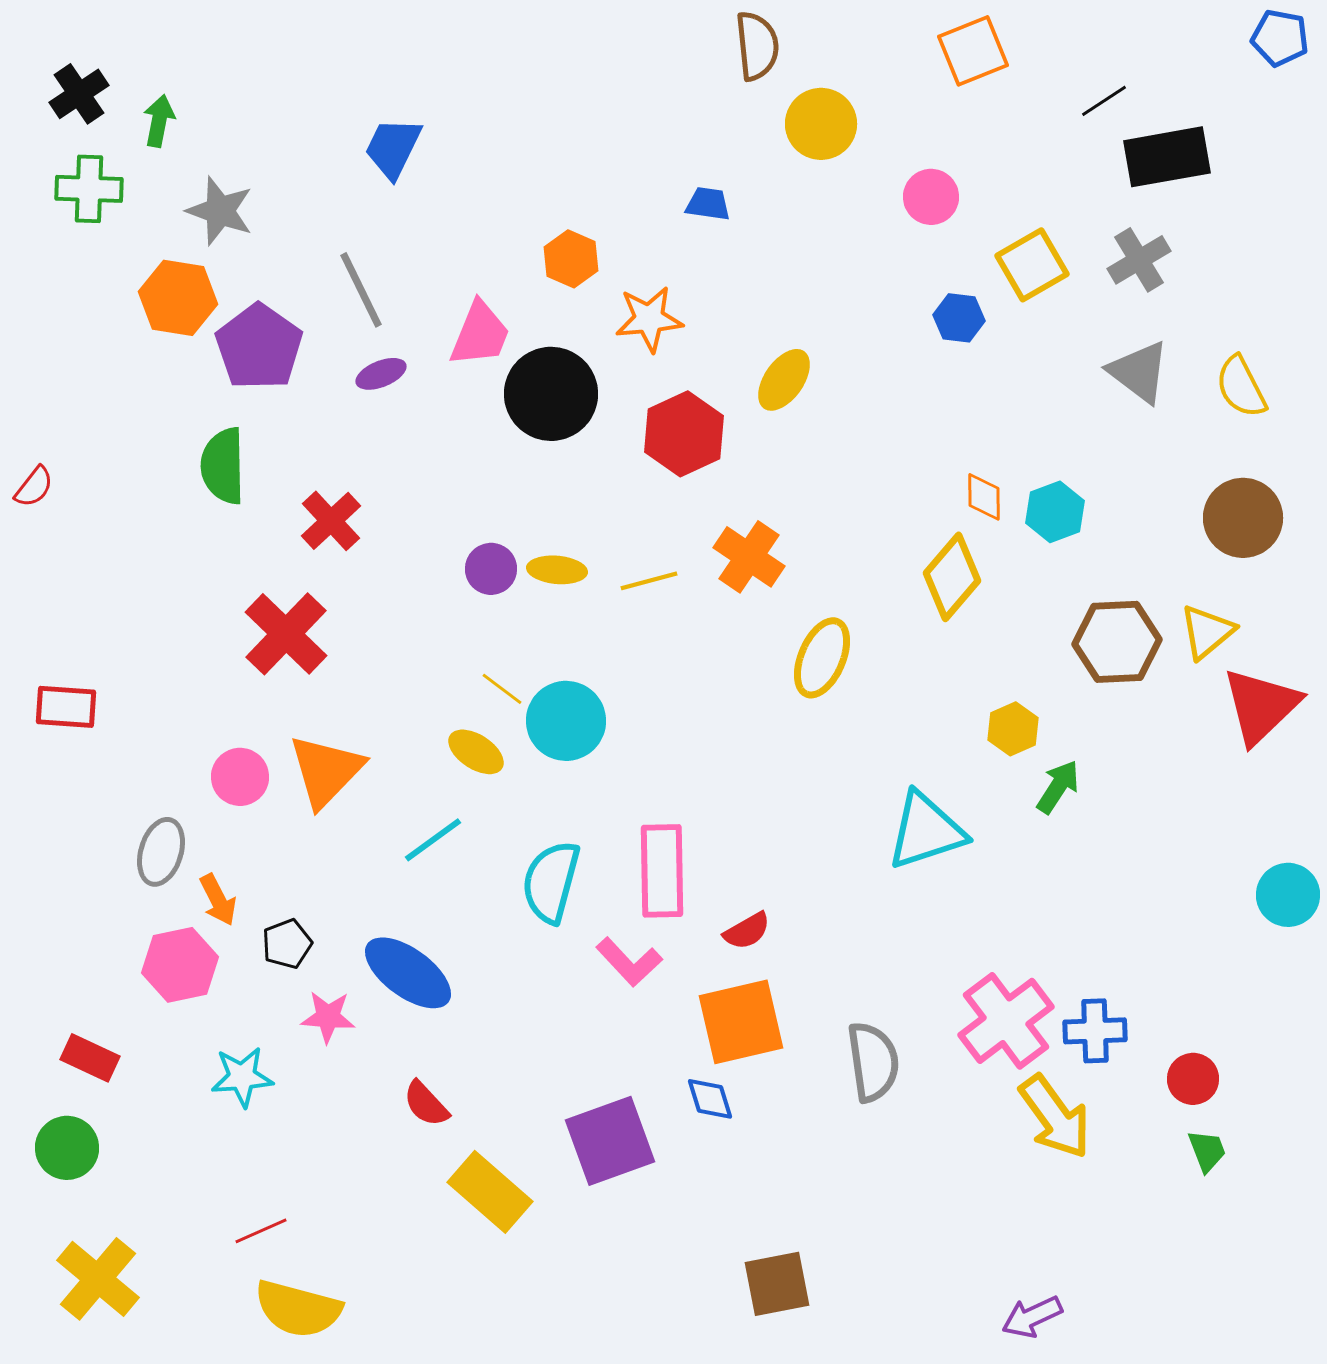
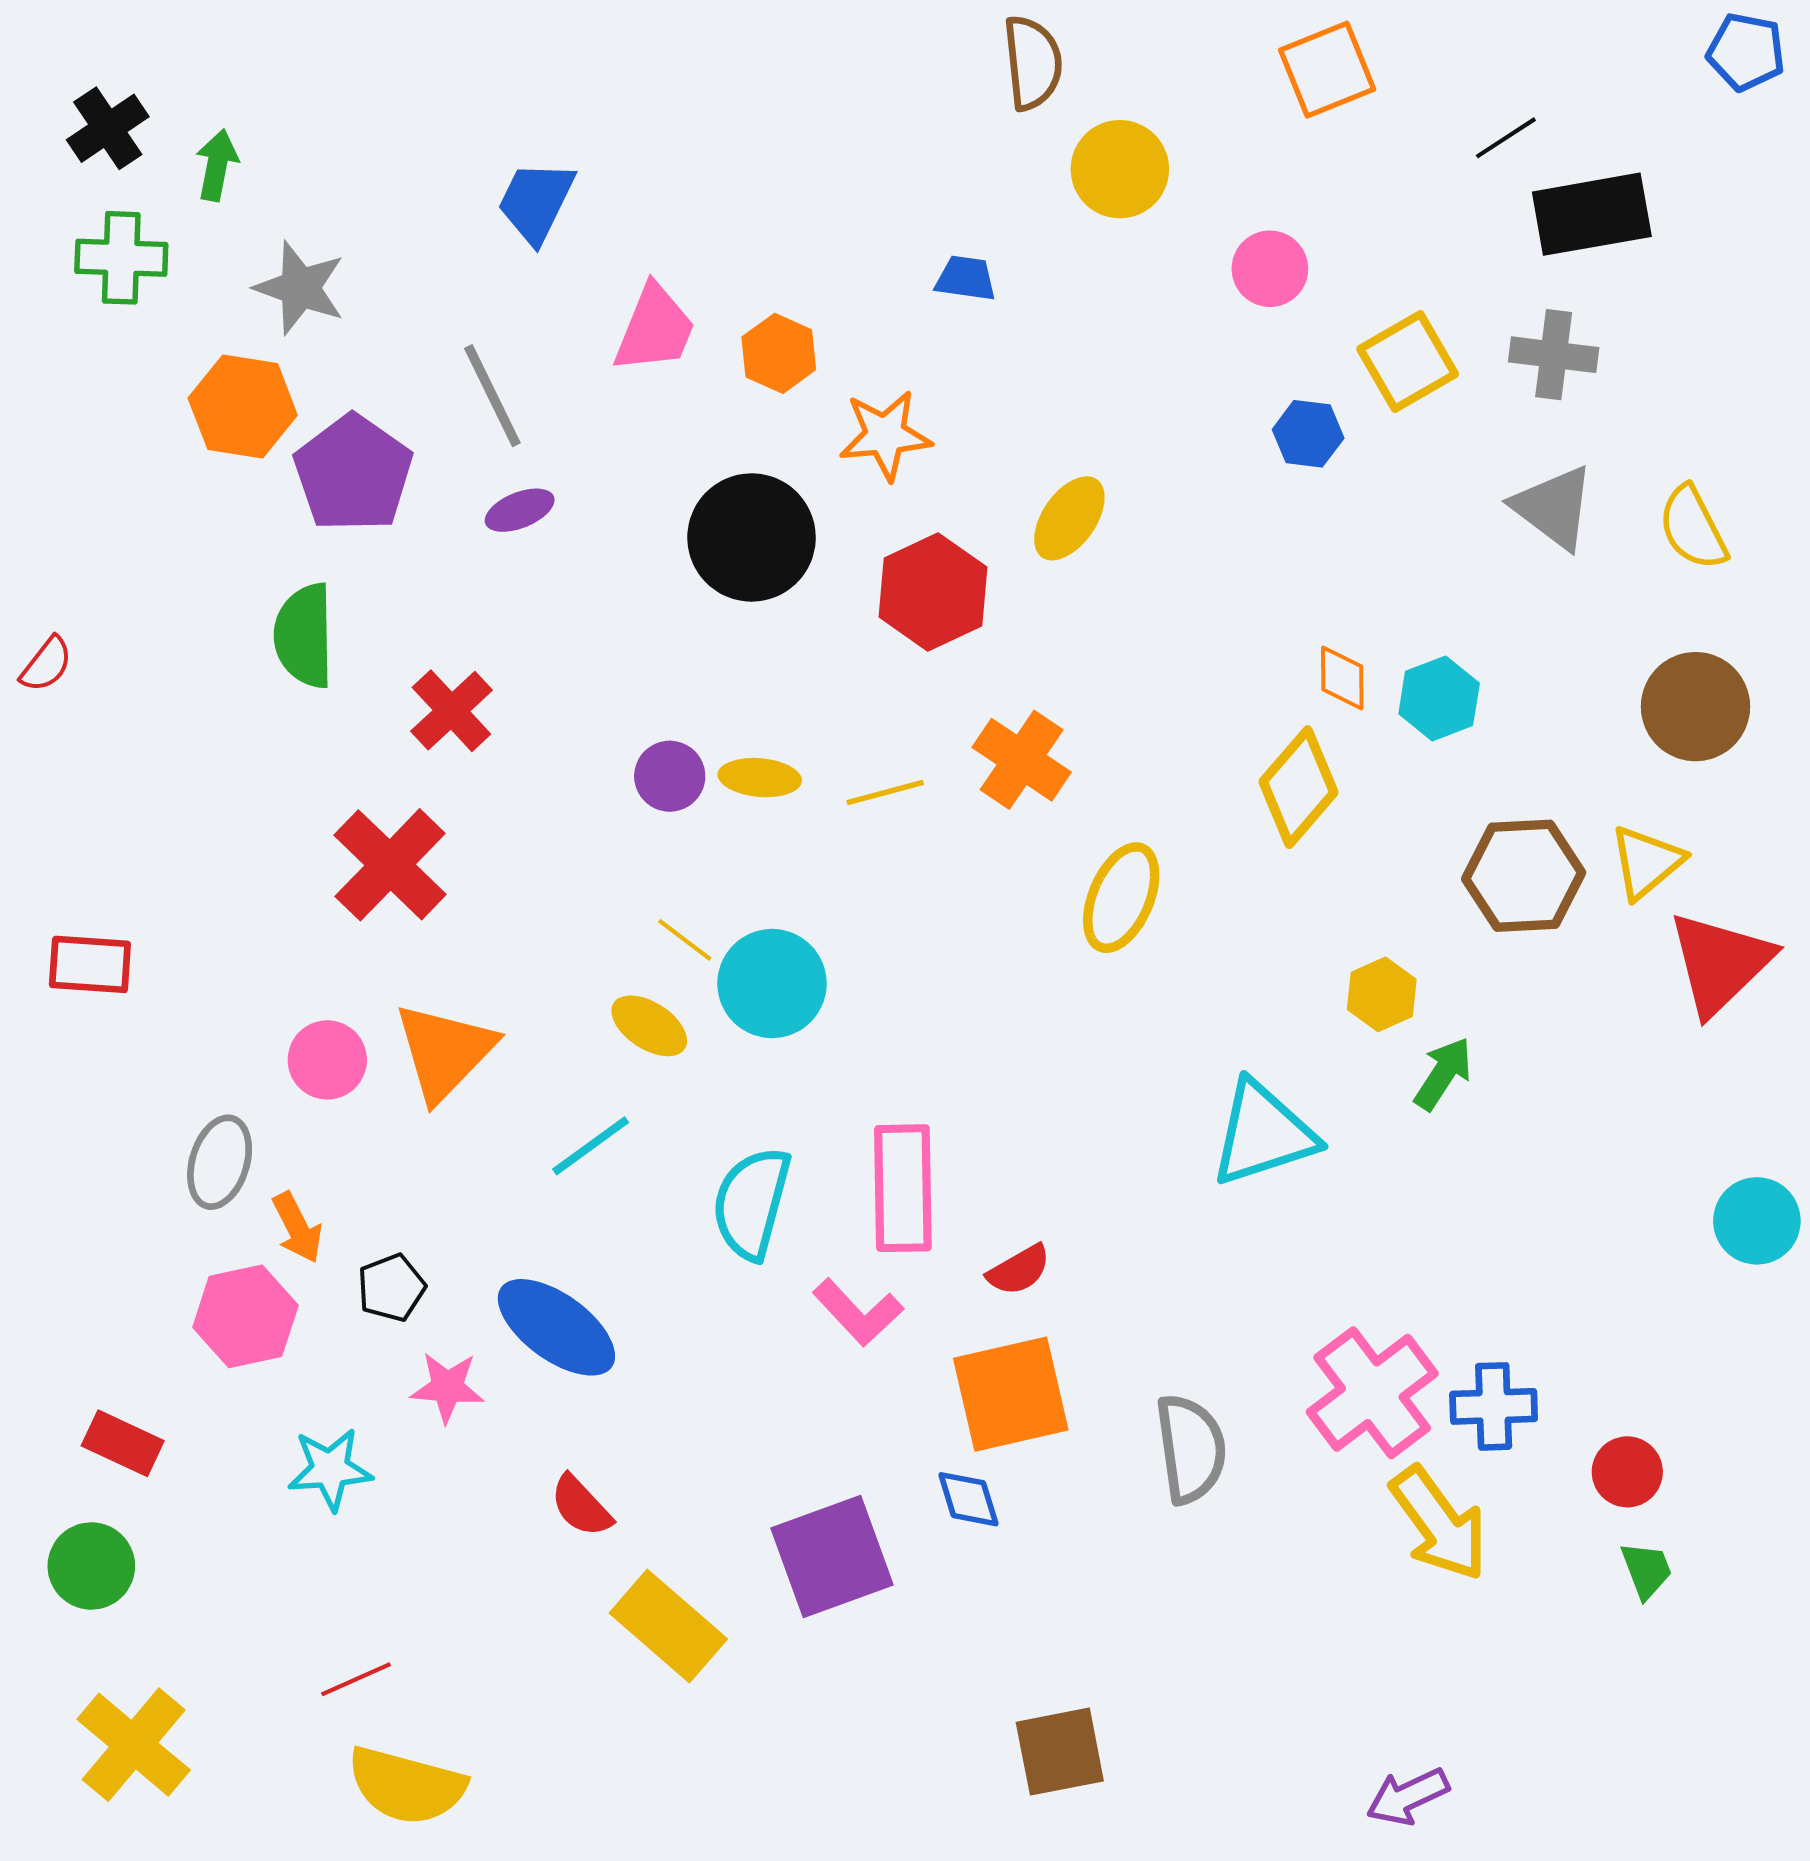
gray cross: (1139, 260) -> (1554, 355), turned 38
pink trapezoid: (480, 334) -> (655, 329), moved

